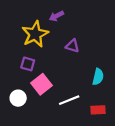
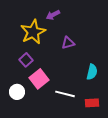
purple triangle: (72, 46) -> (68, 43), turned -32
purple square: (28, 64) -> (26, 60), turned 32
white line: (69, 100) -> (65, 94), turned 36

